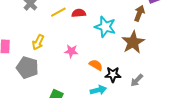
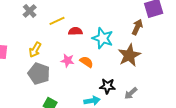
red semicircle: (79, 13) -> (75, 31), moved
orange semicircle: (96, 65) -> (87, 62), moved
gray pentagon: (27, 68) -> (39, 74), moved

